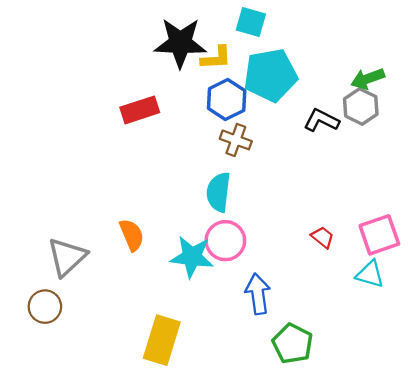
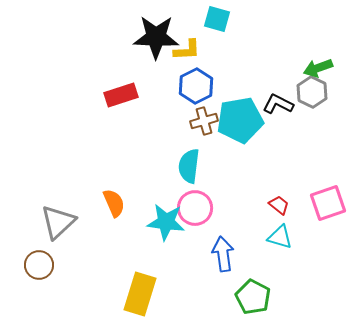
cyan pentagon: (271, 75) -> (240, 120), moved
brown cross: (236, 140) -> (204, 121), turned -36
cyan triangle: (370, 274) -> (280, 237), moved

